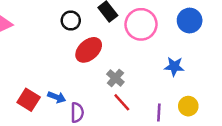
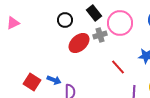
gray cross: (115, 78) -> (100, 35), moved, turned 32
red line: (122, 102) -> (118, 67), moved

